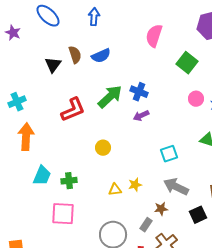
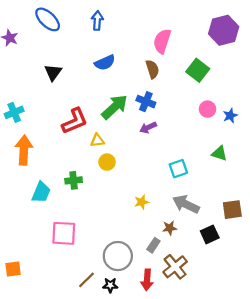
brown semicircle: (75, 55) -> (152, 69), moved
green cross: (69, 181) -> (74, 180), moved
yellow triangle: (115, 190) -> (97, 140), moved

